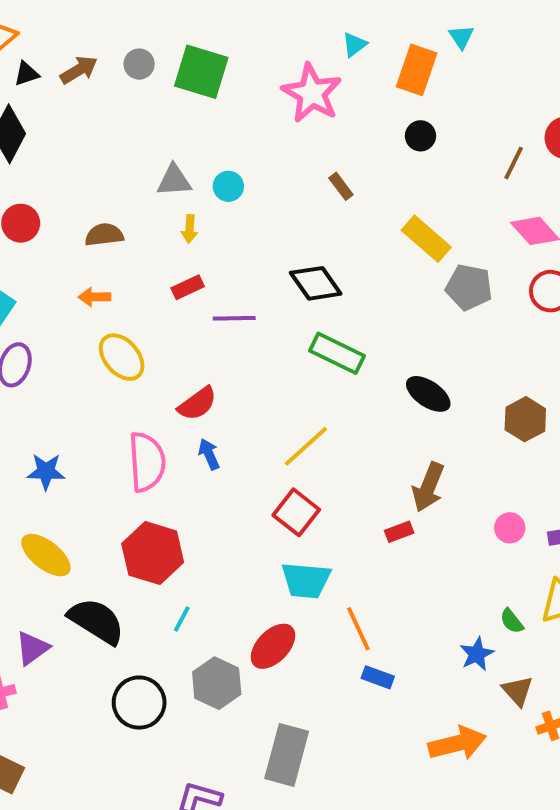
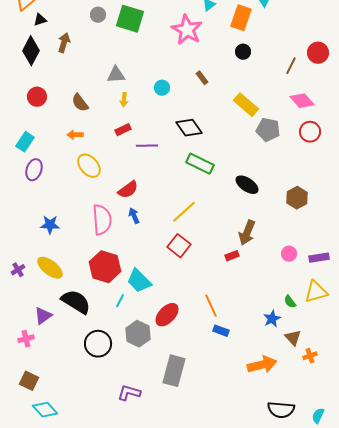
brown arrow: (79, 70) -> (64, 43), moved, turned -42
cyan circle: (228, 186) -> (162, 88), moved
brown semicircle: (104, 235) -> (80, 103), turned -120
cyan trapezoid: (306, 580) -> (139, 281), moved, turned 40

